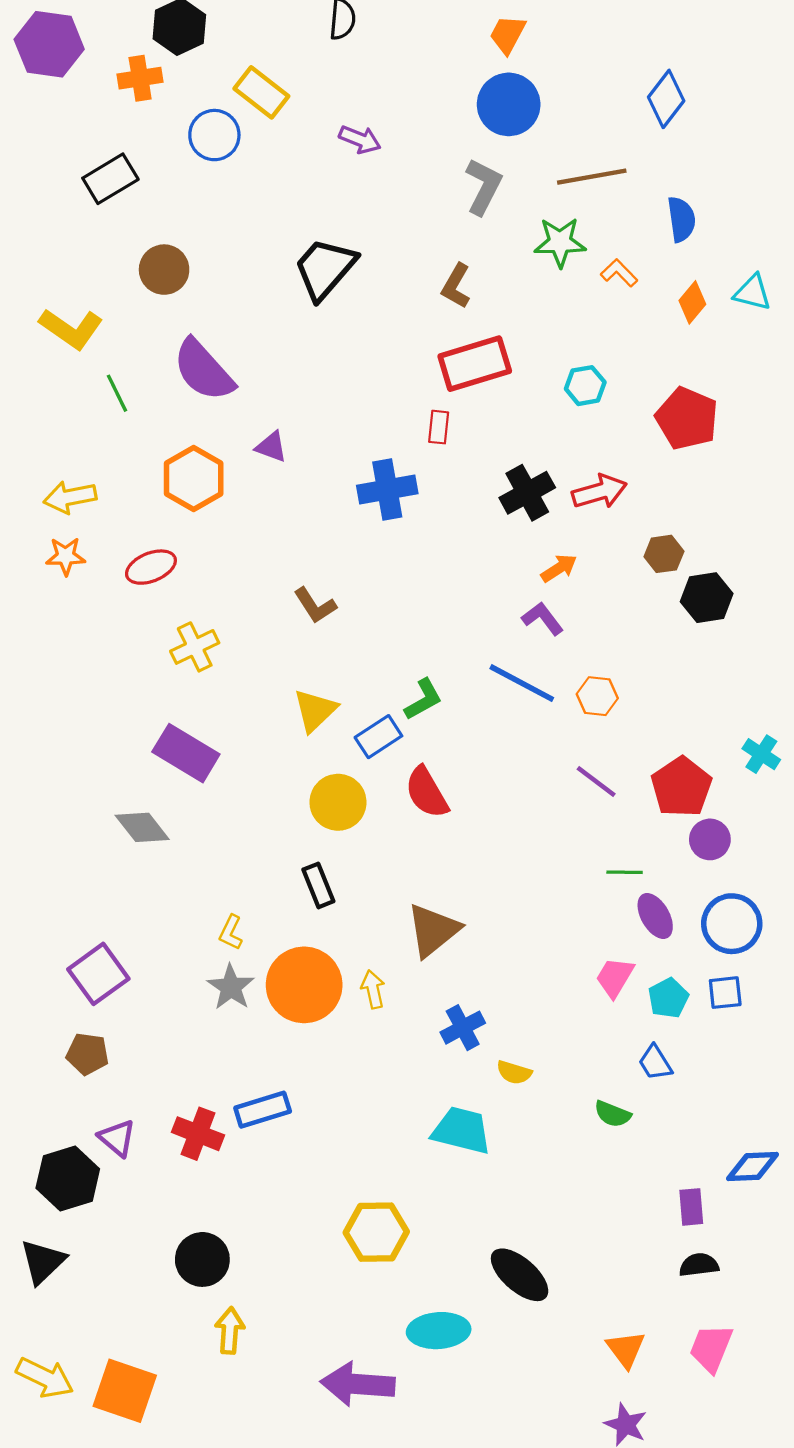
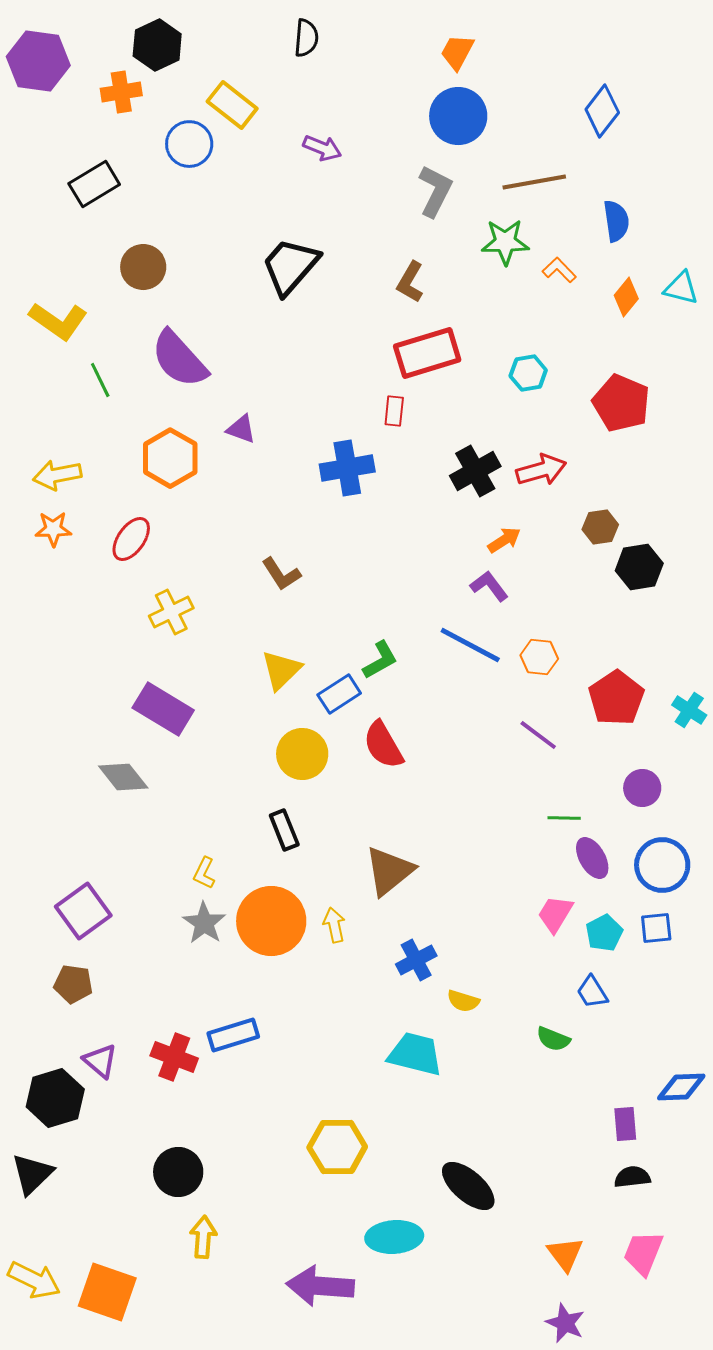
red ellipse: (151, 567) -> (131, 539), turned -33
red pentagon: (681, 787) -> (616, 698), moved

